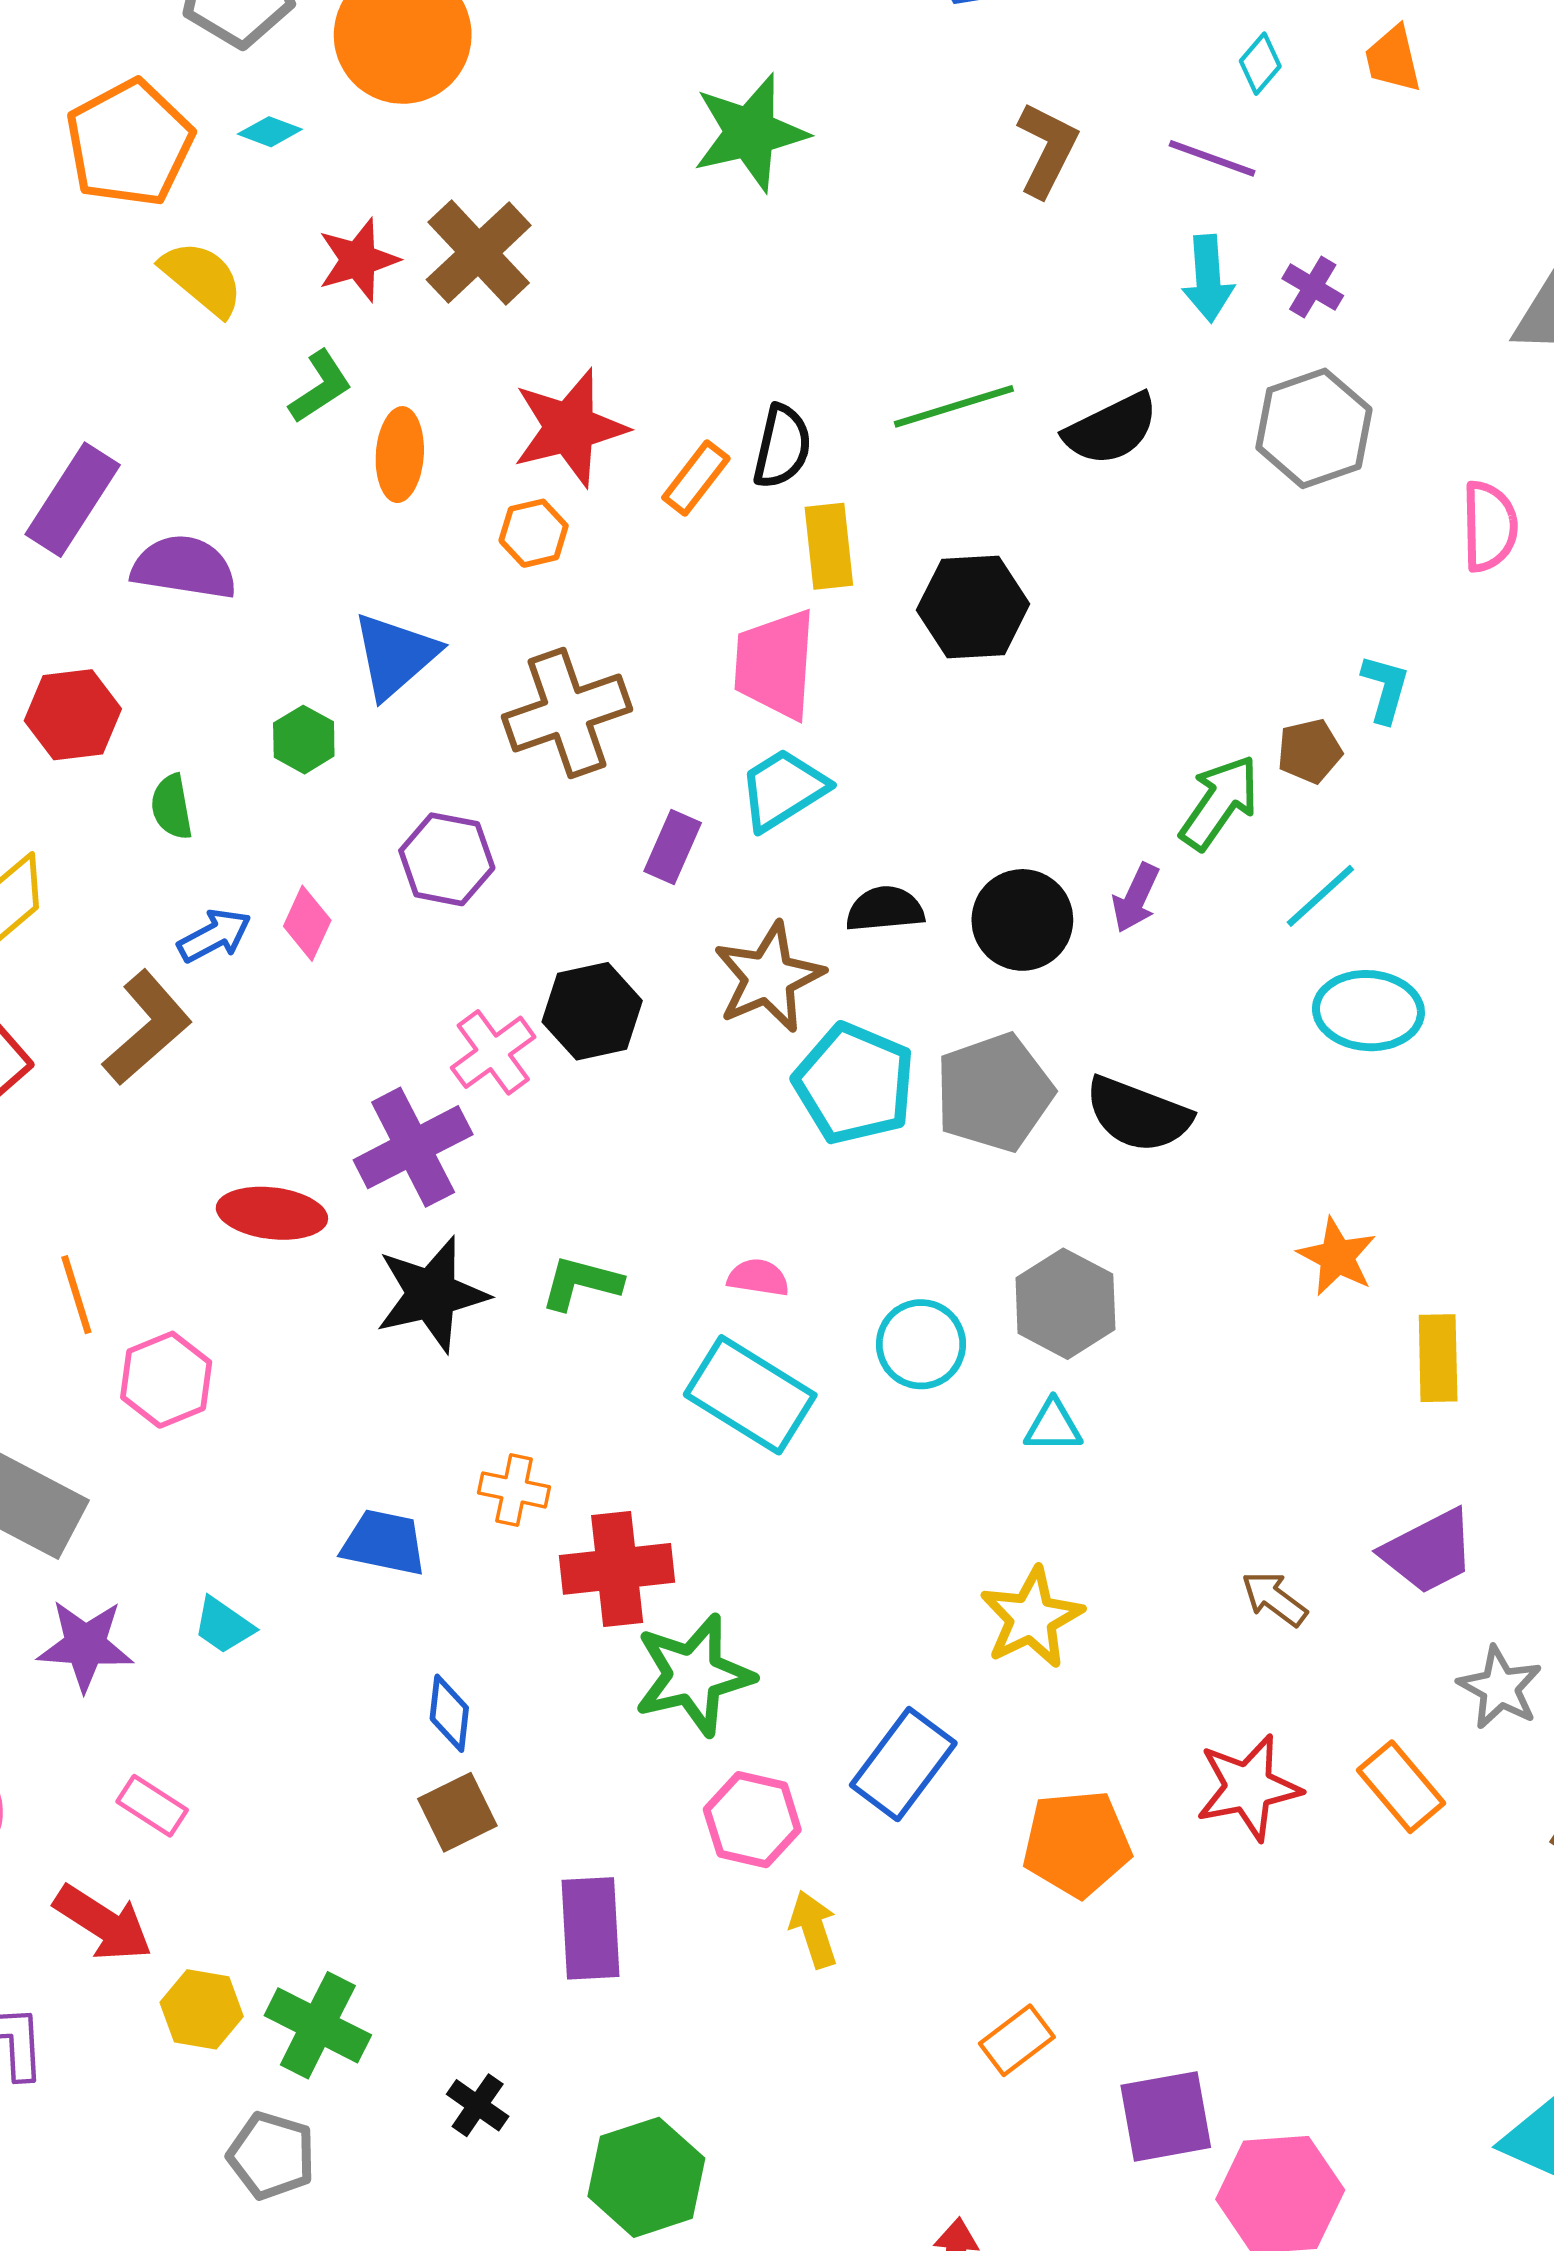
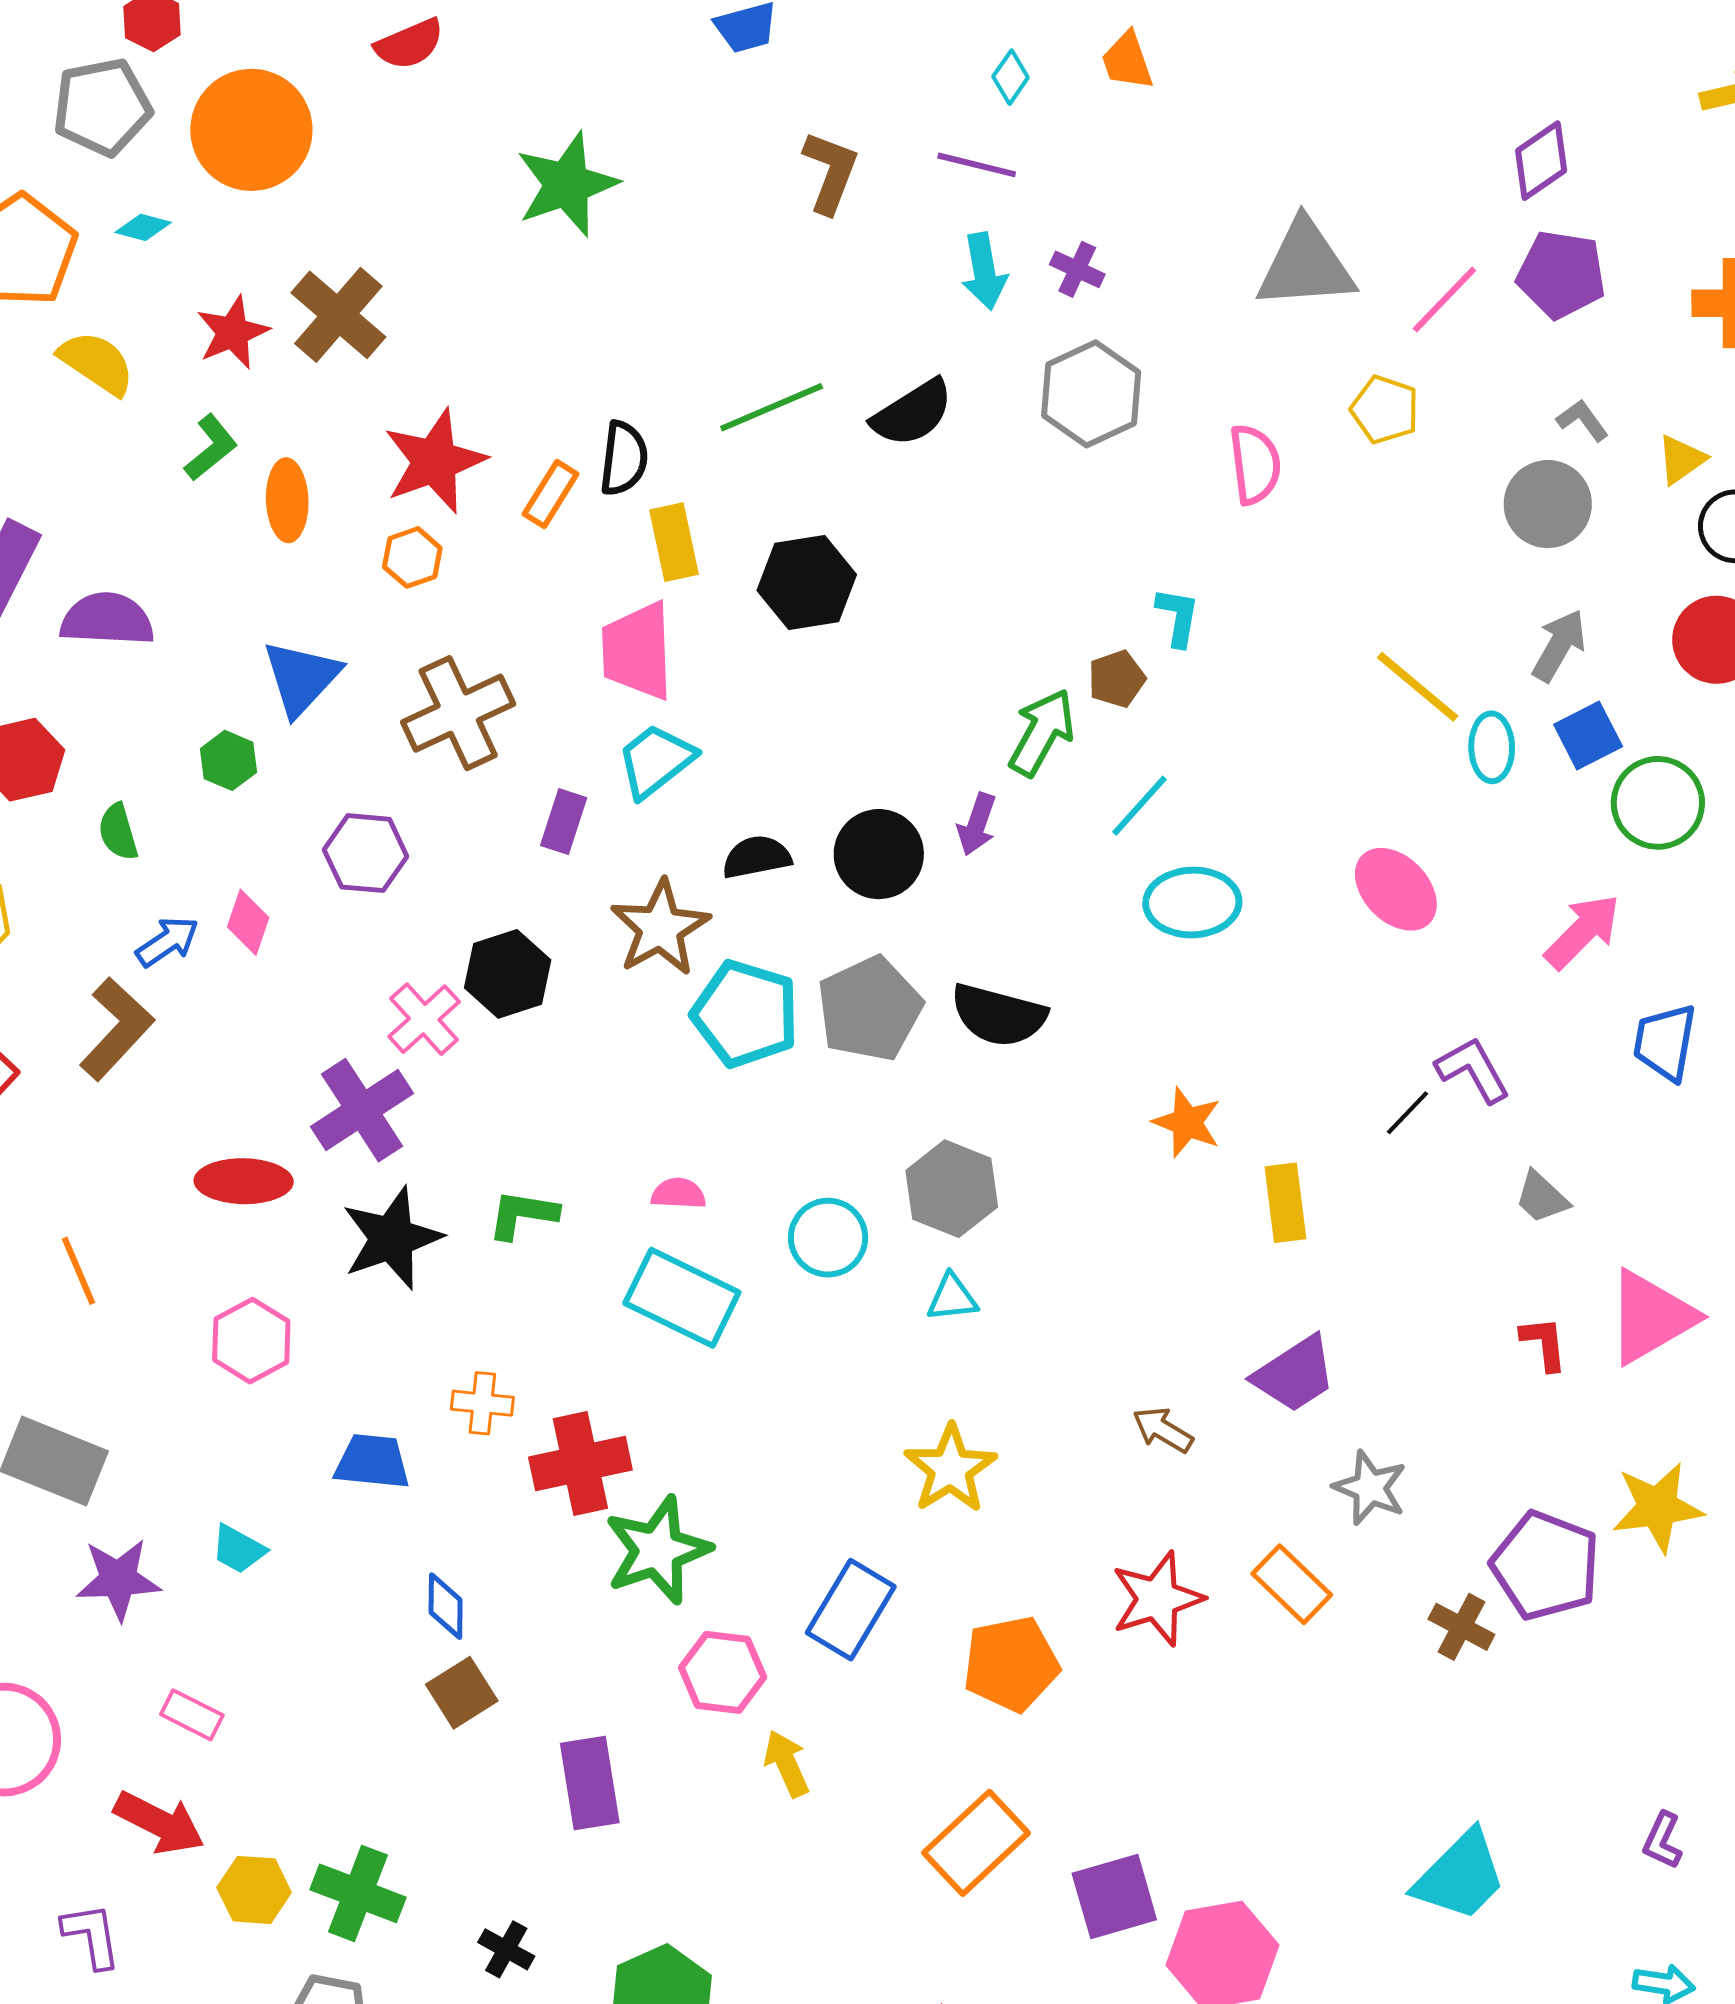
pink hexagon: (166, 1380) -> (251, 1341), moved
orange rectangle: (1017, 2040) -> (976, 1843), size x1.6

